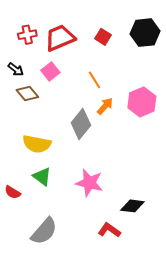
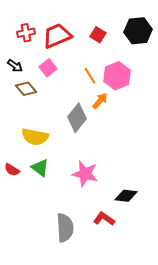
pink hexagon: (142, 102) -> (117, 76), moved
red semicircle: (13, 192) -> (12, 170), moved
gray semicircle: (44, 231) -> (65, 228), moved, turned -44

